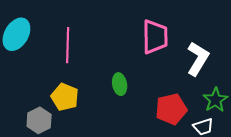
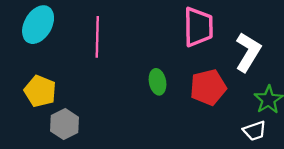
yellow pentagon: (65, 97) -> (40, 91), moved
red pentagon: (171, 109) -> (208, 87), moved

